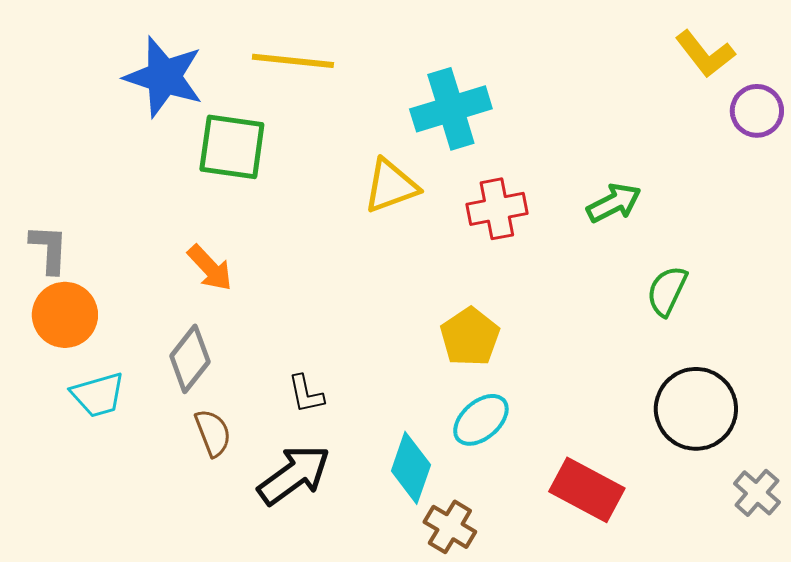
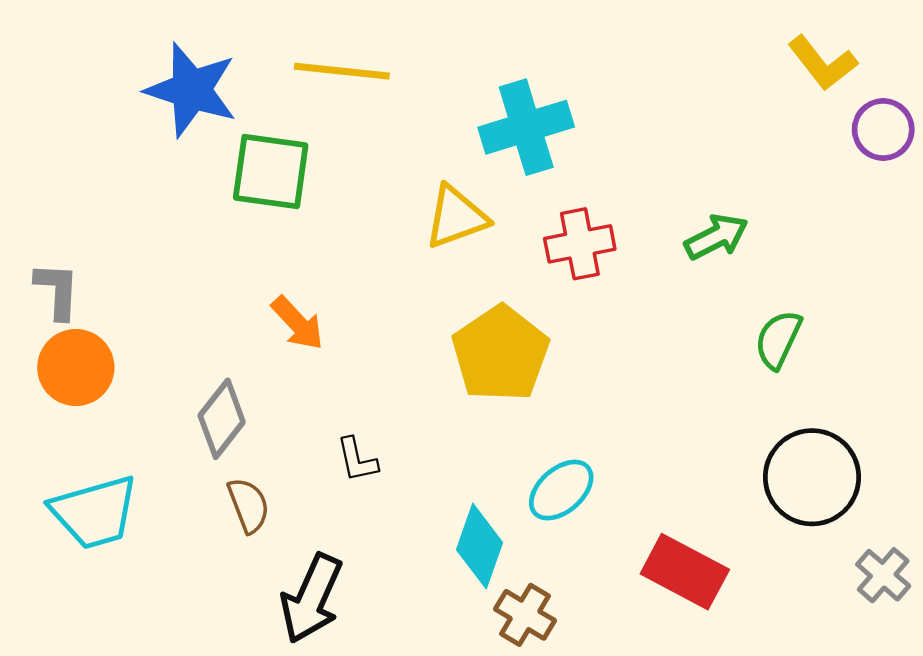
orange arrow: (210, 268) -> (298, 323), moved
yellow pentagon: (470, 337) -> (501, 354), moved, size x1.4
cyan trapezoid: (98, 395) -> (95, 512), moved, size x1.4
black arrow: (294, 475) -> (312, 599), moved, turned 150

